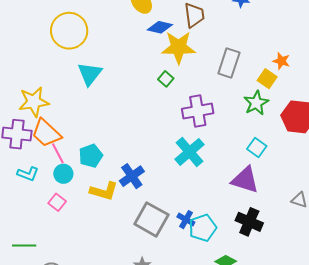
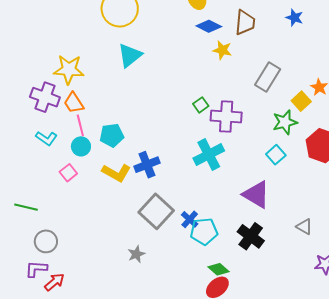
yellow star: (179, 47) -> (222, 50), size x0.6
green square: (166, 79) -> (201, 105), moved
orange trapezoid: (46, 133) -> (74, 103), size x0.7
cyan square: (257, 147) -> (276, 155), moved

